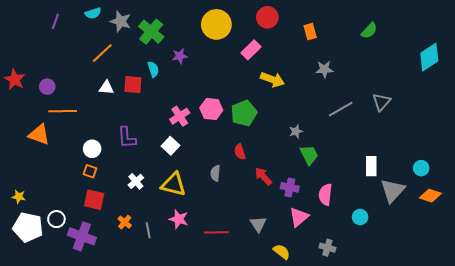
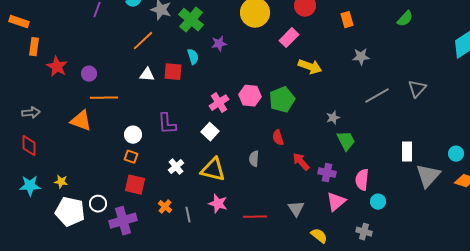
cyan circle: (360, 217) -> (378, 202), moved
purple cross: (82, 236) -> (123, 221), turned -36

